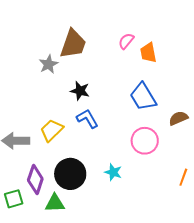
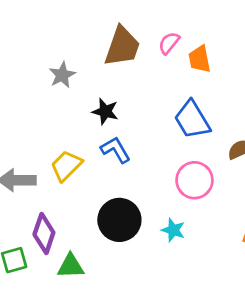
brown trapezoid: (73, 44) -> (122, 46), moved
cyan star: (113, 172) -> (173, 230), moved
black circle: (70, 174) -> (119, 220), moved

